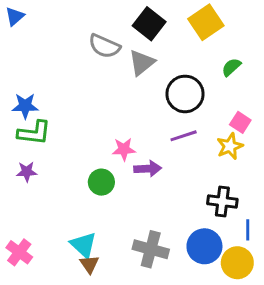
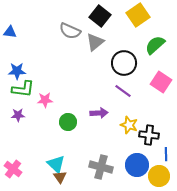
blue triangle: (15, 16) -> (10, 32), moved, turned 48
green semicircle: (231, 67) -> (155, 45), size x1.5
pink square: (240, 122) -> (161, 82), size x1.5
purple line: (184, 136) -> (123, 91), turned 54
yellow star: (230, 146) -> (129, 125), moved, turned -30
pink star: (124, 149) -> (45, 100), moved

